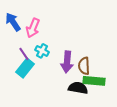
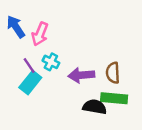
purple arrow: (67, 62) -> (81, 75), turned 80
brown semicircle: (84, 66) -> (113, 73), moved

